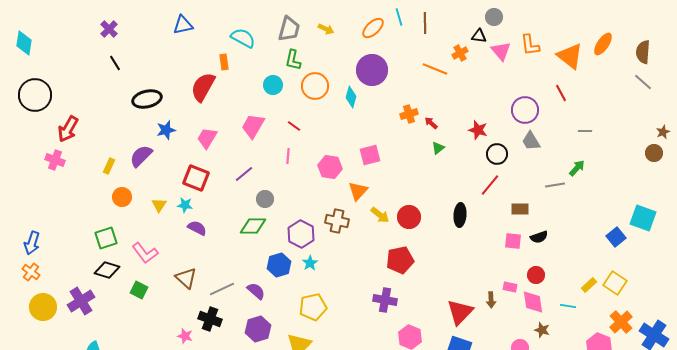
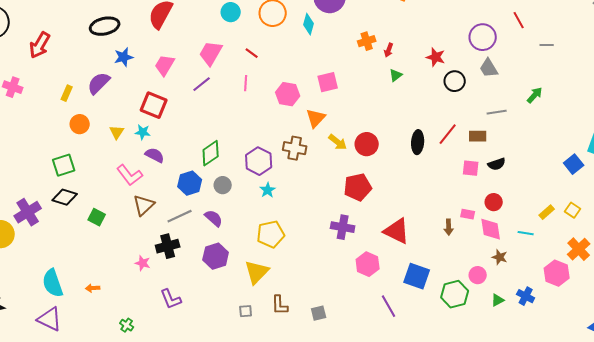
red arrow: (431, 123) -> (389, 50), turned -112
red arrow: (68, 129) -> (40, 45), moved
gray line: (585, 131) -> (547, 45), moved
purple line: (244, 174) -> (202, 84), moved
red line: (490, 185) -> (448, 134), moved
gray line: (555, 185) -> (497, 112), moved
gray circle: (265, 199) -> (223, 185), moved
green diamond: (253, 226) -> (211, 153), turned -36
pink L-shape: (145, 253) -> (130, 175), moved
blue hexagon: (279, 265) -> (190, 183), moved
brown triangle: (186, 278) -> (144, 205), turned 35
yellow square: (615, 283) -> (573, 210), size x0.7
purple cross: (81, 301) -> (28, 212), moved
red triangle: (460, 312) -> (397, 231), moved, turned -48
black cross: (210, 319) -> (168, 246), turned -35

